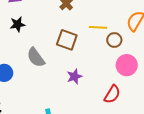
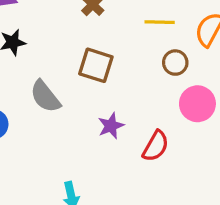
yellow line: (98, 27) -> (160, 22), moved
red semicircle: (112, 94) -> (156, 146), moved

